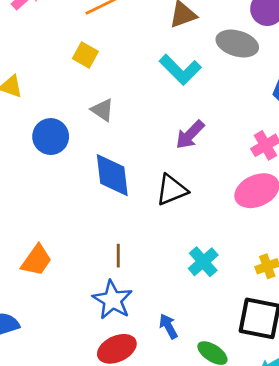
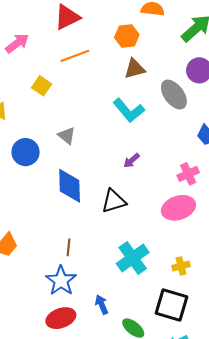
gray ellipse: (237, 44) -> (174, 95), turned 32
yellow square: (85, 55) -> (42, 86), moved
purple arrow: (190, 135) -> (132, 161), size x0.7
cyan cross: (203, 262) -> (133, 258), size x1.4

